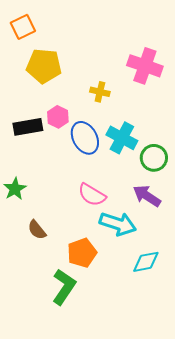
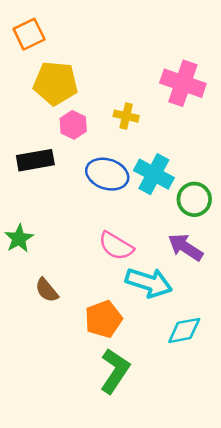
pink hexagon: (58, 117) -> (73, 125), moved
blue ellipse: (85, 138) -> (107, 174), turned -44
green L-shape: (64, 287) -> (115, 371), moved

